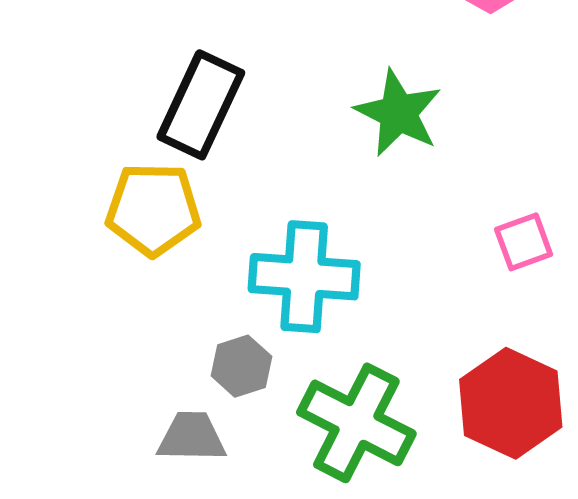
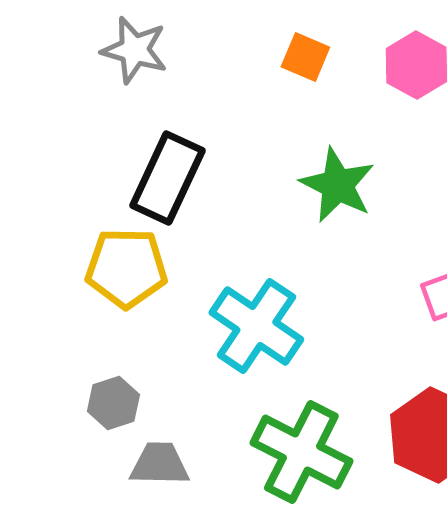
cyan cross: (304, 277) -> (256, 326), turned 30
gray hexagon: (241, 366) -> (113, 403), moved

